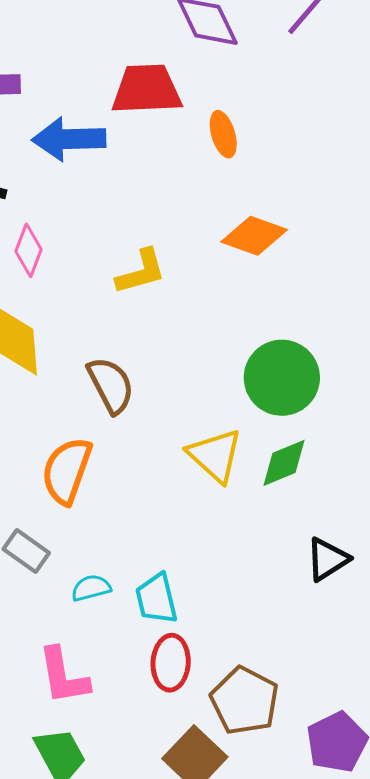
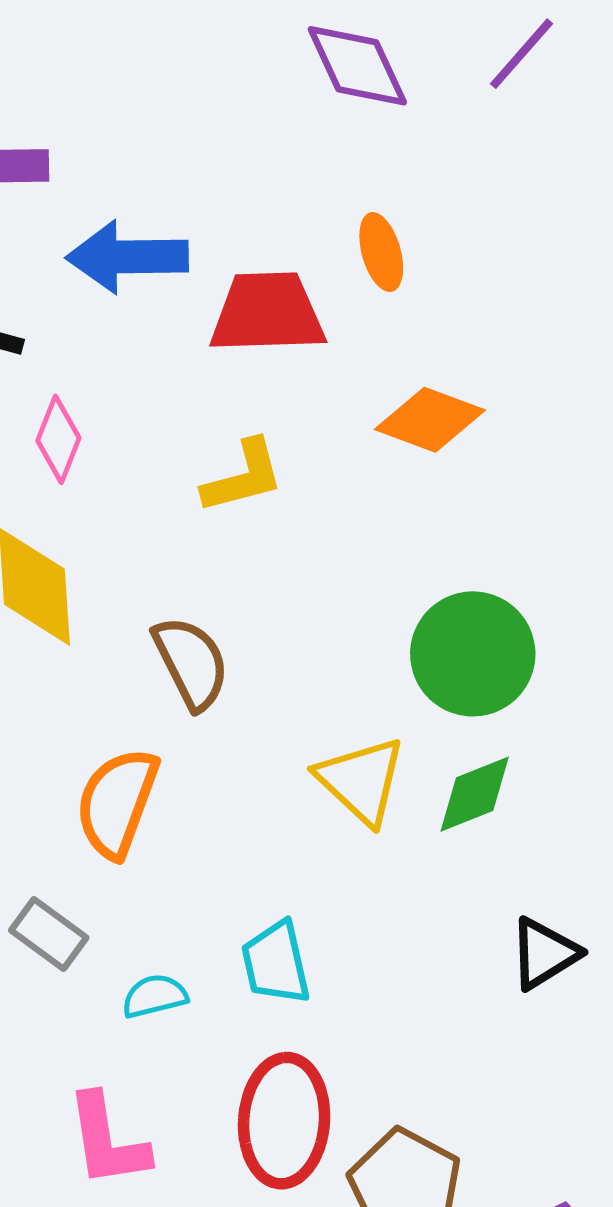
red trapezoid: (147, 89) -> (267, 313), moved
cyan trapezoid: (156, 599) -> (276, 963), moved
red ellipse: (171, 663) -> (284, 1121), size x1.4

